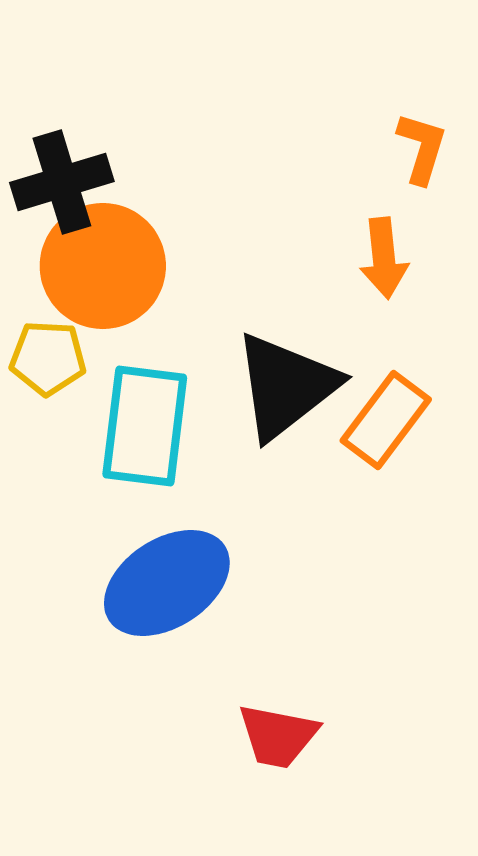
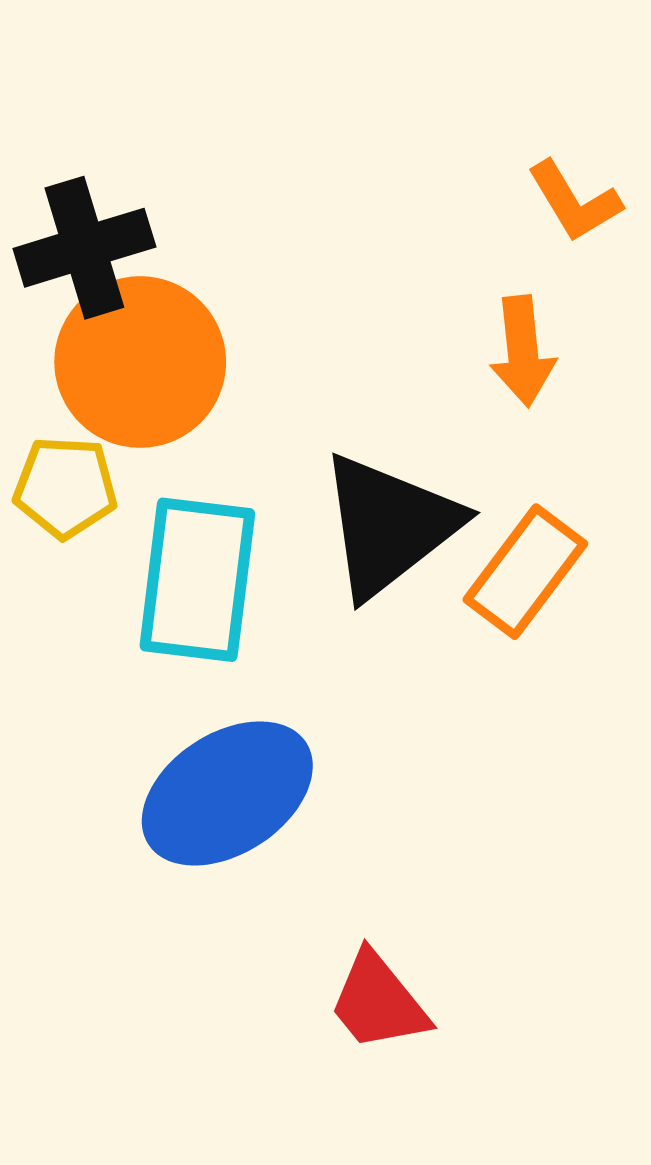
orange L-shape: (422, 148) -> (574, 201), turned 132
red trapezoid: (278, 736) -> (378, 1002), turned 40

